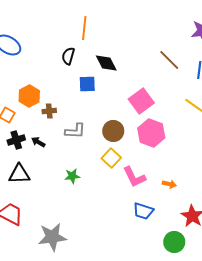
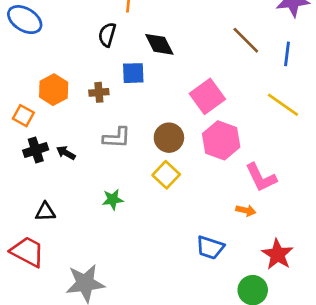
brown cross: (49, 111) -> (99, 92), moved
black triangle: (19, 174) -> (45, 212), moved, size x0.7
pink L-shape: (134, 177) -> (261, 177), moved

